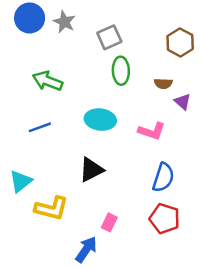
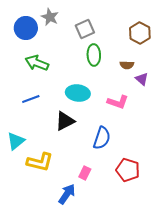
blue circle: (30, 18) -> (26, 28), moved
black triangle: (91, 170) -> (65, 121), moved
blue semicircle: (163, 177) -> (102, 138), moved

